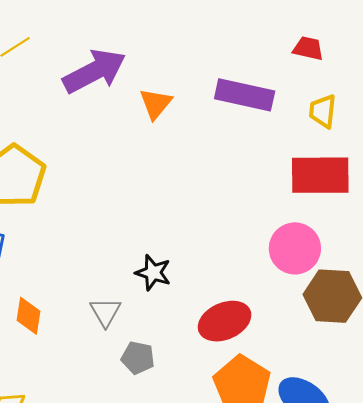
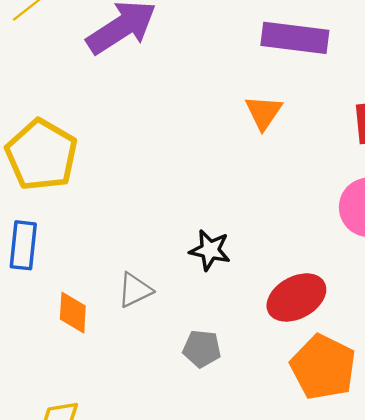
orange triangle: (156, 104) -> (264, 112), moved
gray triangle: (105, 312) -> (135, 290), moved, turned 40

